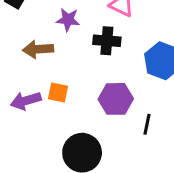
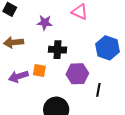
black cross: (107, 41) -> (57, 50), moved
brown arrow: (38, 49) -> (14, 42), moved

